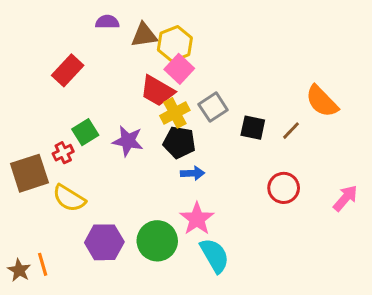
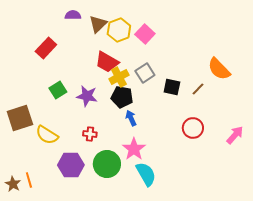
brown triangle: (144, 35) -> (98, 24), turned -36
pink square: (179, 69) -> (145, 34), moved
red cross: (63, 153) -> (90, 134), moved, turned 32
blue arrow: (193, 173) -> (131, 118), turned -112

